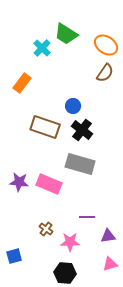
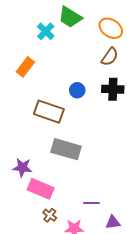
black cross: (82, 130) -> (113, 89), moved, turned -35
gray rectangle: (80, 164) -> (66, 149), moved
pink rectangle: (49, 184) -> (41, 189), moved

